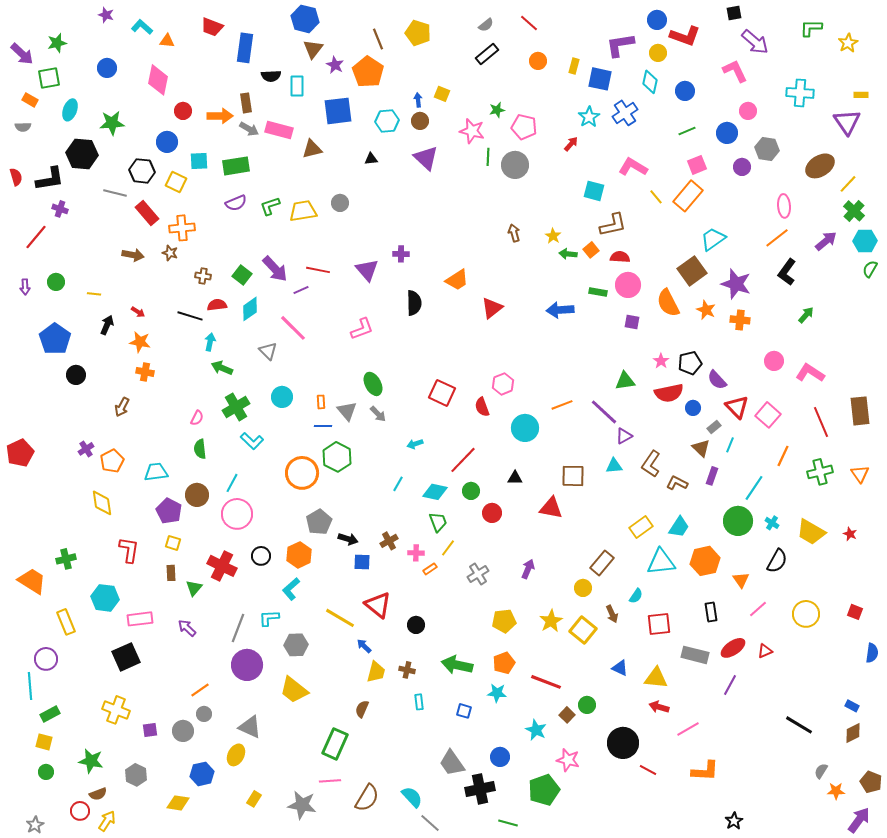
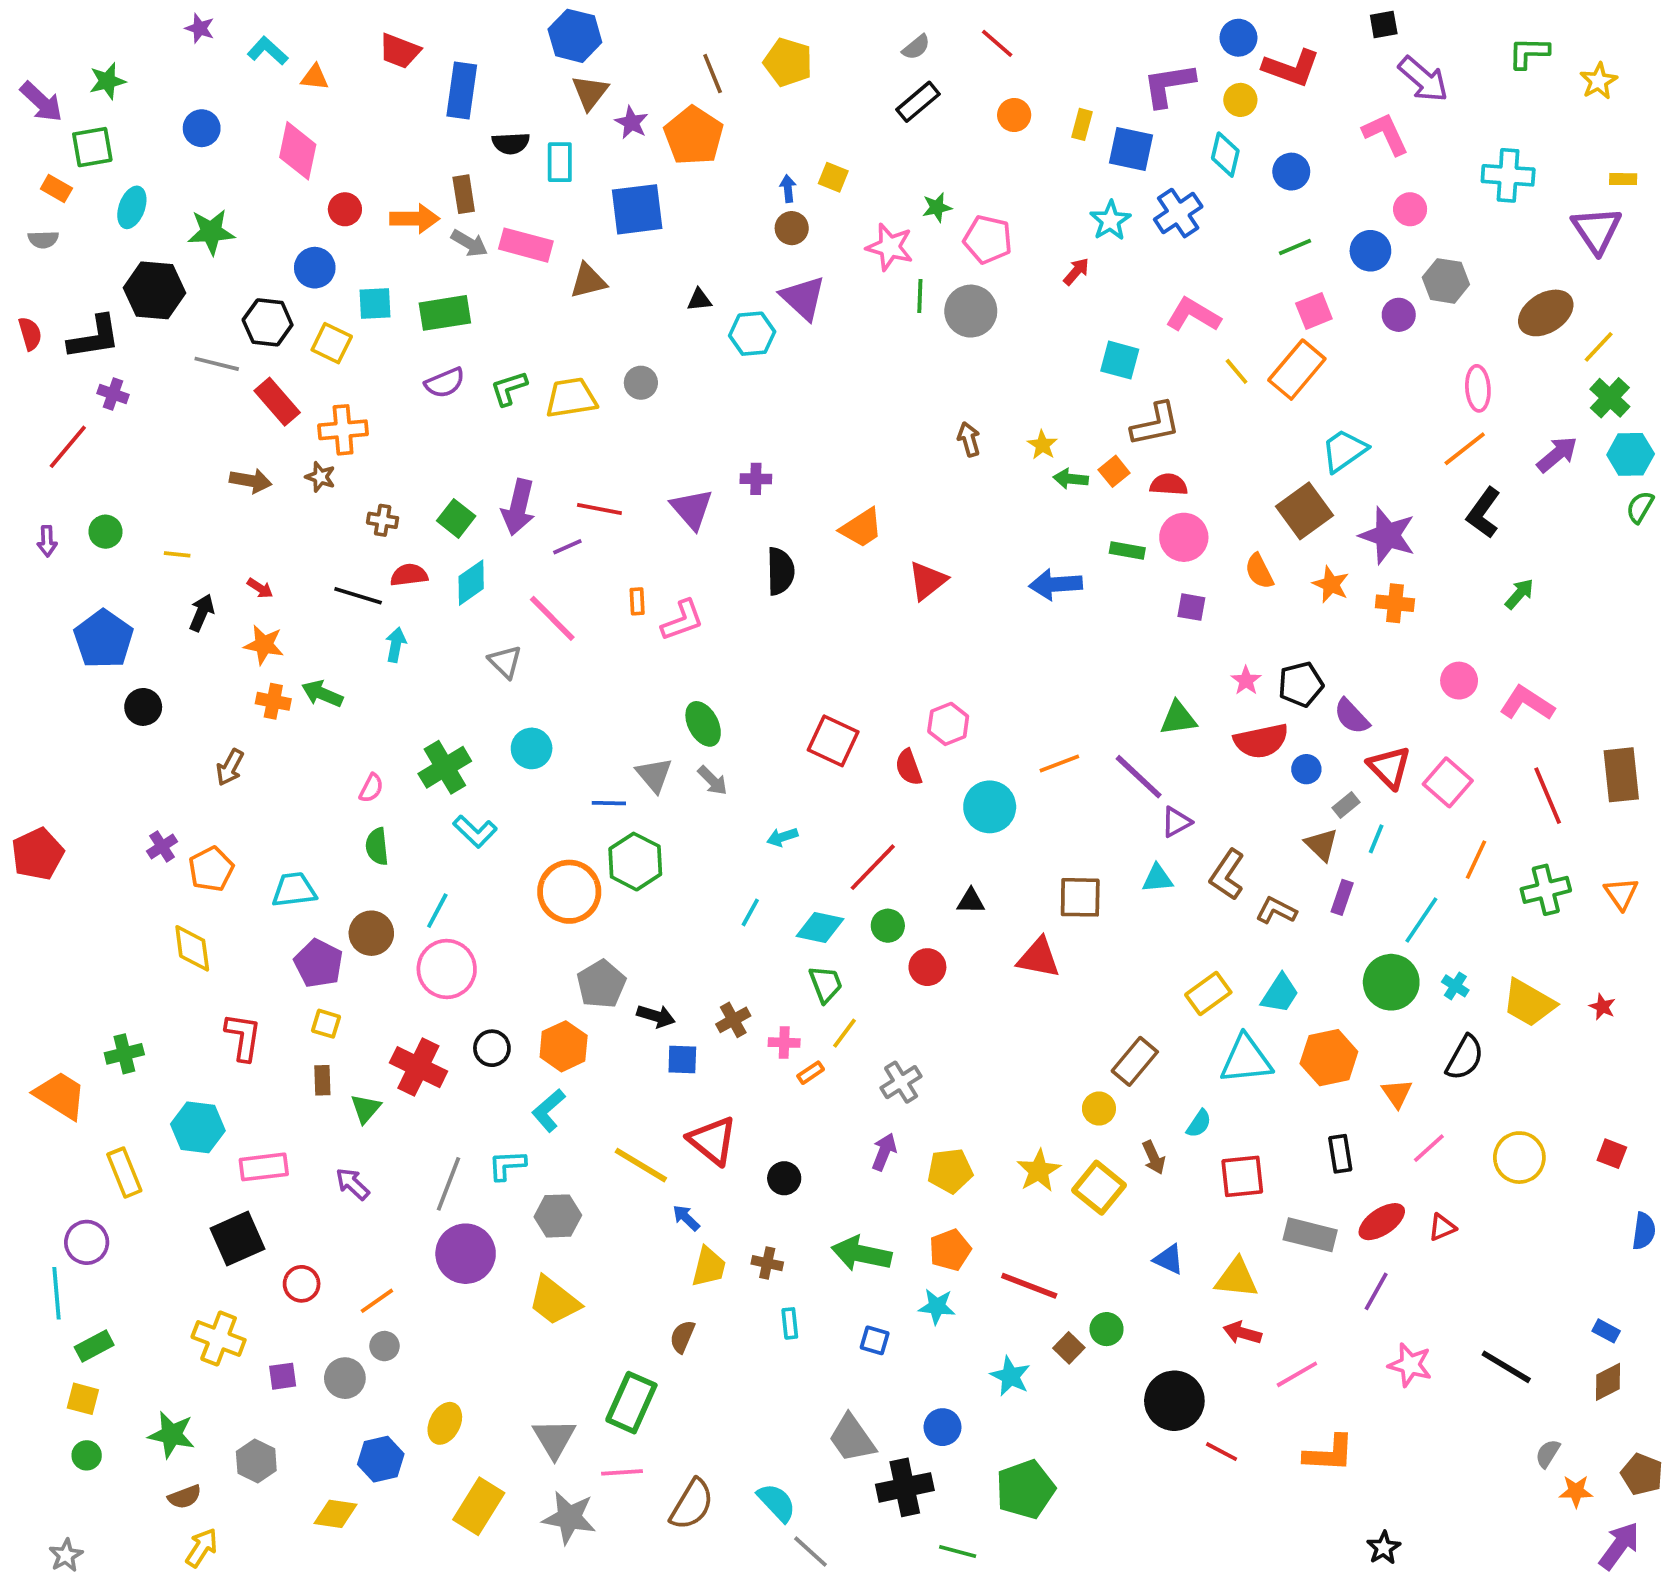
cyan hexagon: (387, 121) -> (752, 334), moved
purple arrow: (275, 269) -> (518, 507), turned 56
orange semicircle: (668, 303) -> (1259, 571), size x0.7
green arrow: (222, 368) -> (322, 694), moved
orange rectangle: (321, 402) -> (637, 601), moved
purple arrow: (528, 569) -> (884, 1152), moved
gray triangle: (250, 727) -> (554, 1438), moved, turned 35
pink star: (568, 760) -> (1410, 1365), moved
yellow rectangle: (254, 799) -> (479, 1506), size x1.8
red circle: (80, 811) -> (302, 1284), moved

